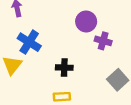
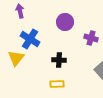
purple circle: (86, 22) -> (65, 22), moved

